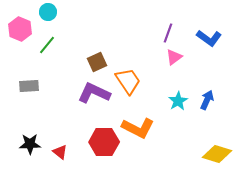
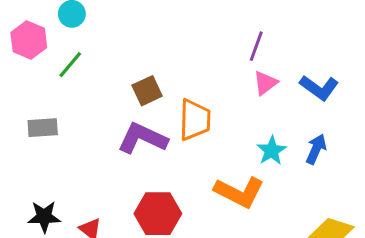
blue L-shape: (209, 38) -> (319, 88), moved
orange trapezoid: (128, 81) -> (195, 120), turned 36
orange L-shape: (138, 128) -> (239, 192), moved

